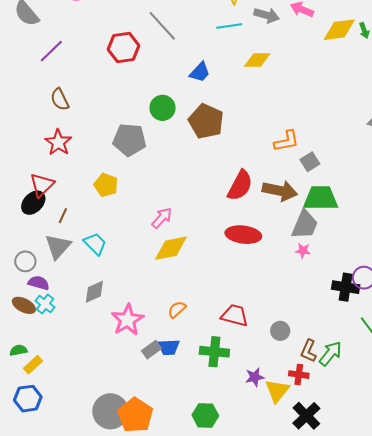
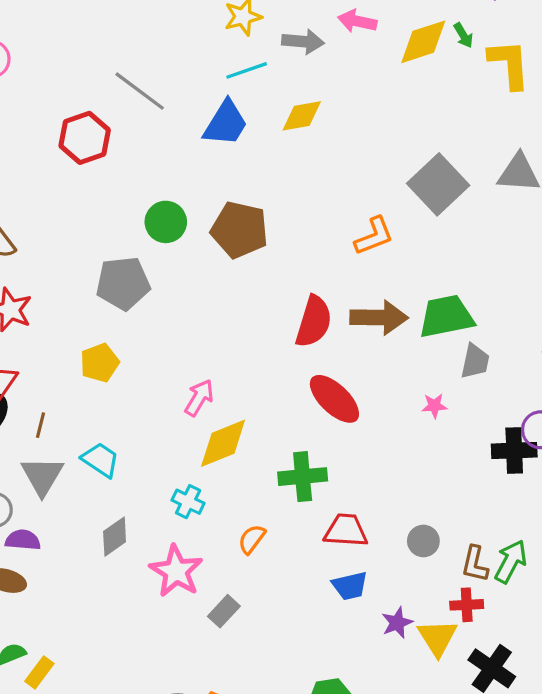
blue trapezoid: (200, 72) -> (226, 123), moved, size x1.4
gray square: (310, 162) -> (438, 184), moved, size x1.8
yellow pentagon: (106, 185) -> (100, 363), turned -30
gray trapezoid: (305, 225) -> (475, 361), moved, size x0.7
red ellipse: (243, 235) -> (334, 399), turned 48
cyan cross: (45, 304) -> (188, 502), moved
blue trapezoid: (169, 347) -> (350, 586), moved
green cross: (214, 352) -> (303, 477), moved

